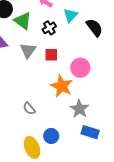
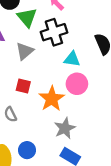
cyan triangle: (70, 15) -> (72, 59), moved, turned 42
black cross: (49, 28) -> (54, 32), size x1.6
red square: (51, 55) -> (23, 86), moved

